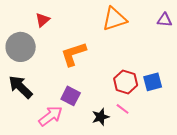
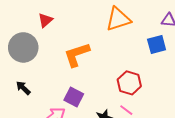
blue square: (153, 82) -> (157, 44), moved
black arrow: (21, 87) -> (23, 88), size x0.6

